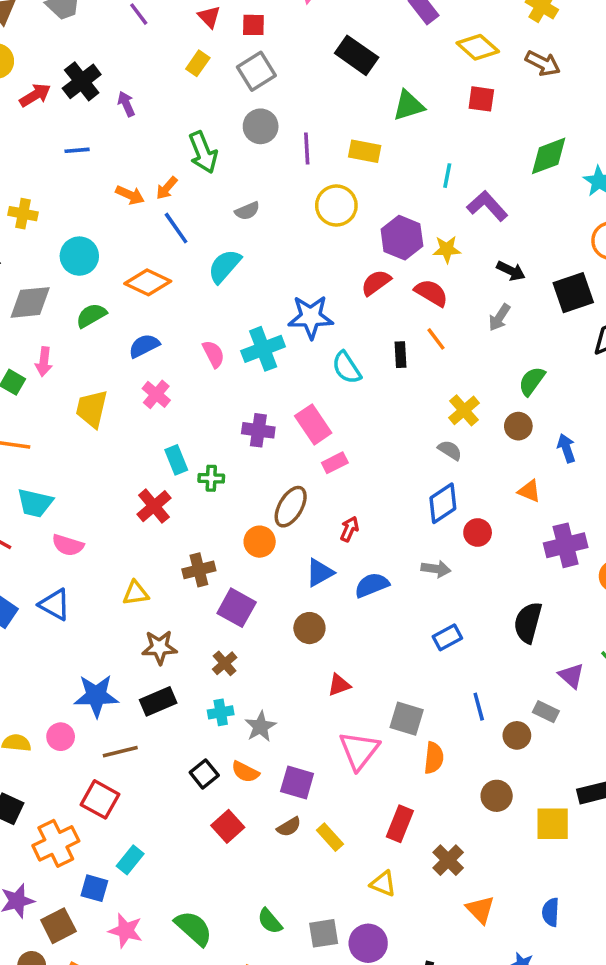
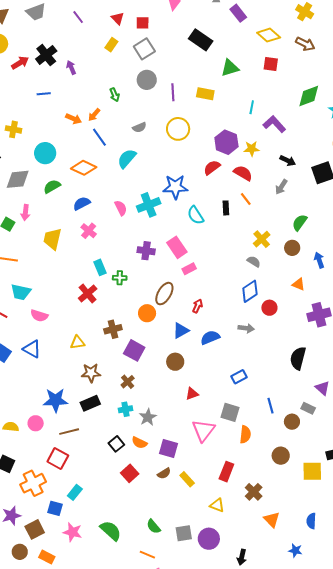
green arrow: (203, 152) -> (115, 95), size x0.6
yellow circle: (336, 206) -> (178, 129), moved
blue rectangle: (447, 637) -> (239, 377), moved

